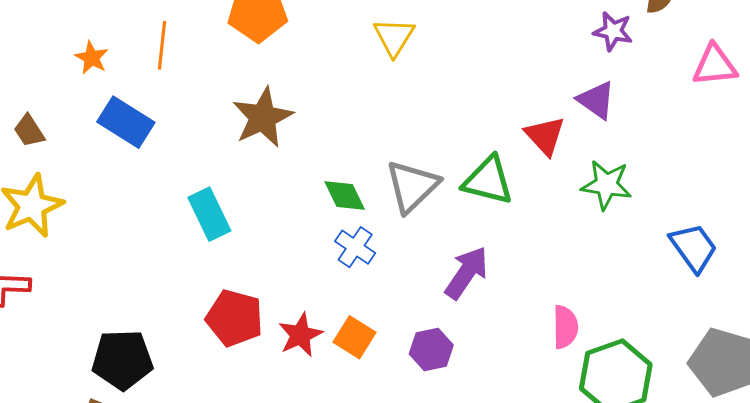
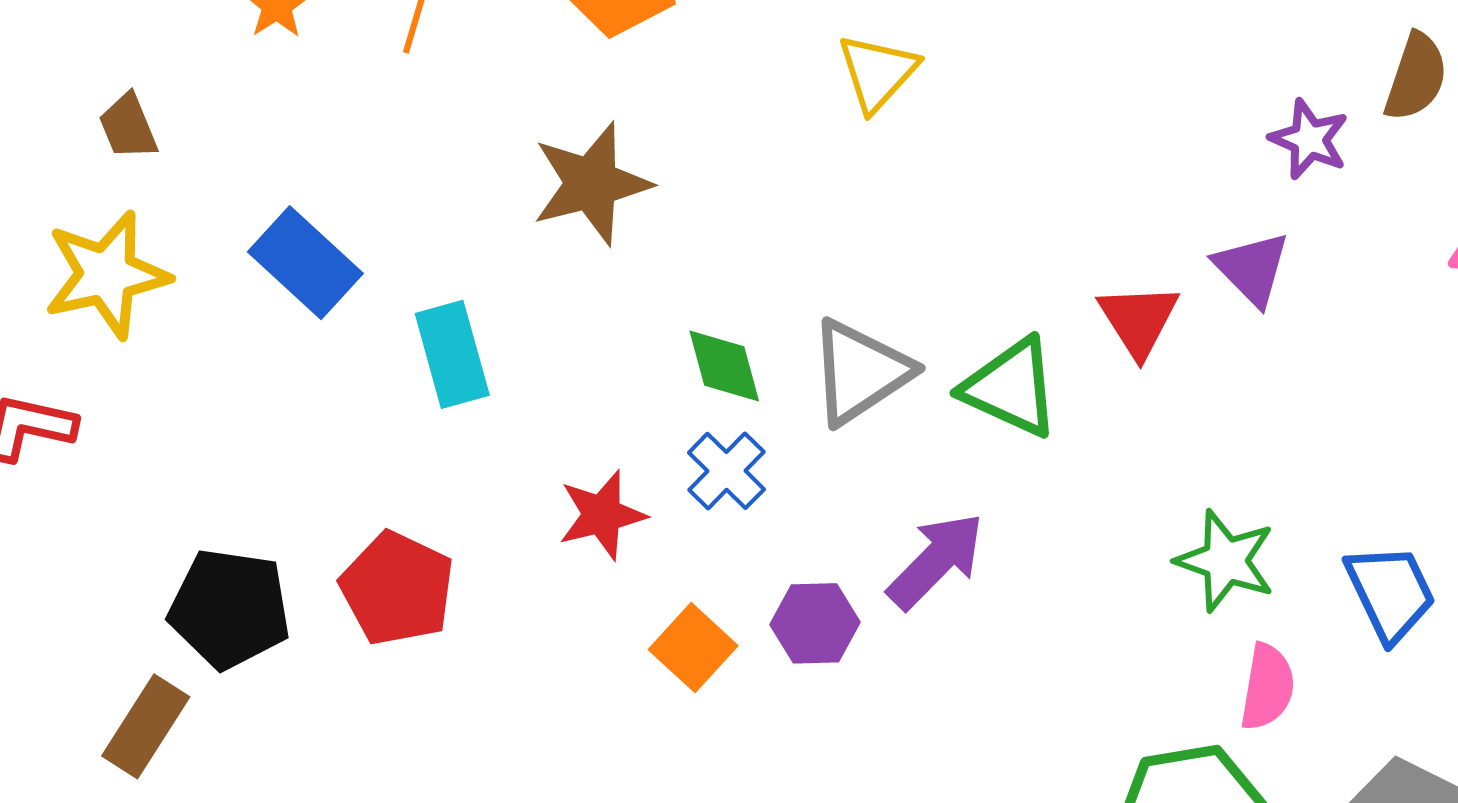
blue rectangle: (126, 122) -> (305, 263), moved
green star: (606, 185) -> (1226, 561), moved
red pentagon: (234, 318) -> (397, 588), moved
pink semicircle: (565, 327) -> (1267, 687), moved
red star: (300, 335) -> (602, 515), moved
purple hexagon: (431, 349) -> (815, 623), moved

